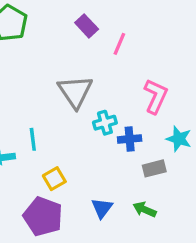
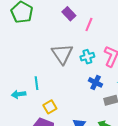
cyan cross: (105, 123) -> (87, 57), moved
blue cross: (130, 139) -> (96, 82), turned 32

